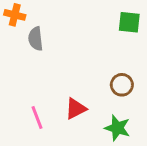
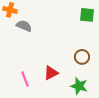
gray semicircle: (36, 39) -> (24, 26), turned 119

